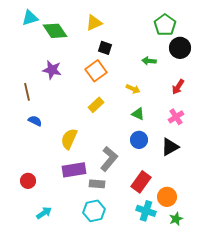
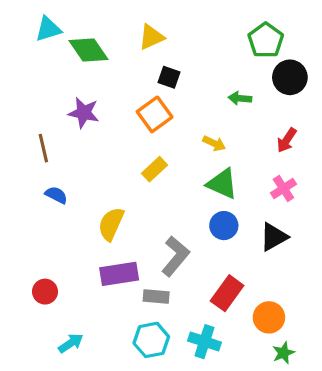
green triangle: (138, 114) -> (222, 184), size x1.5
cyan cross: (146, 211) -> (204, 342), moved

